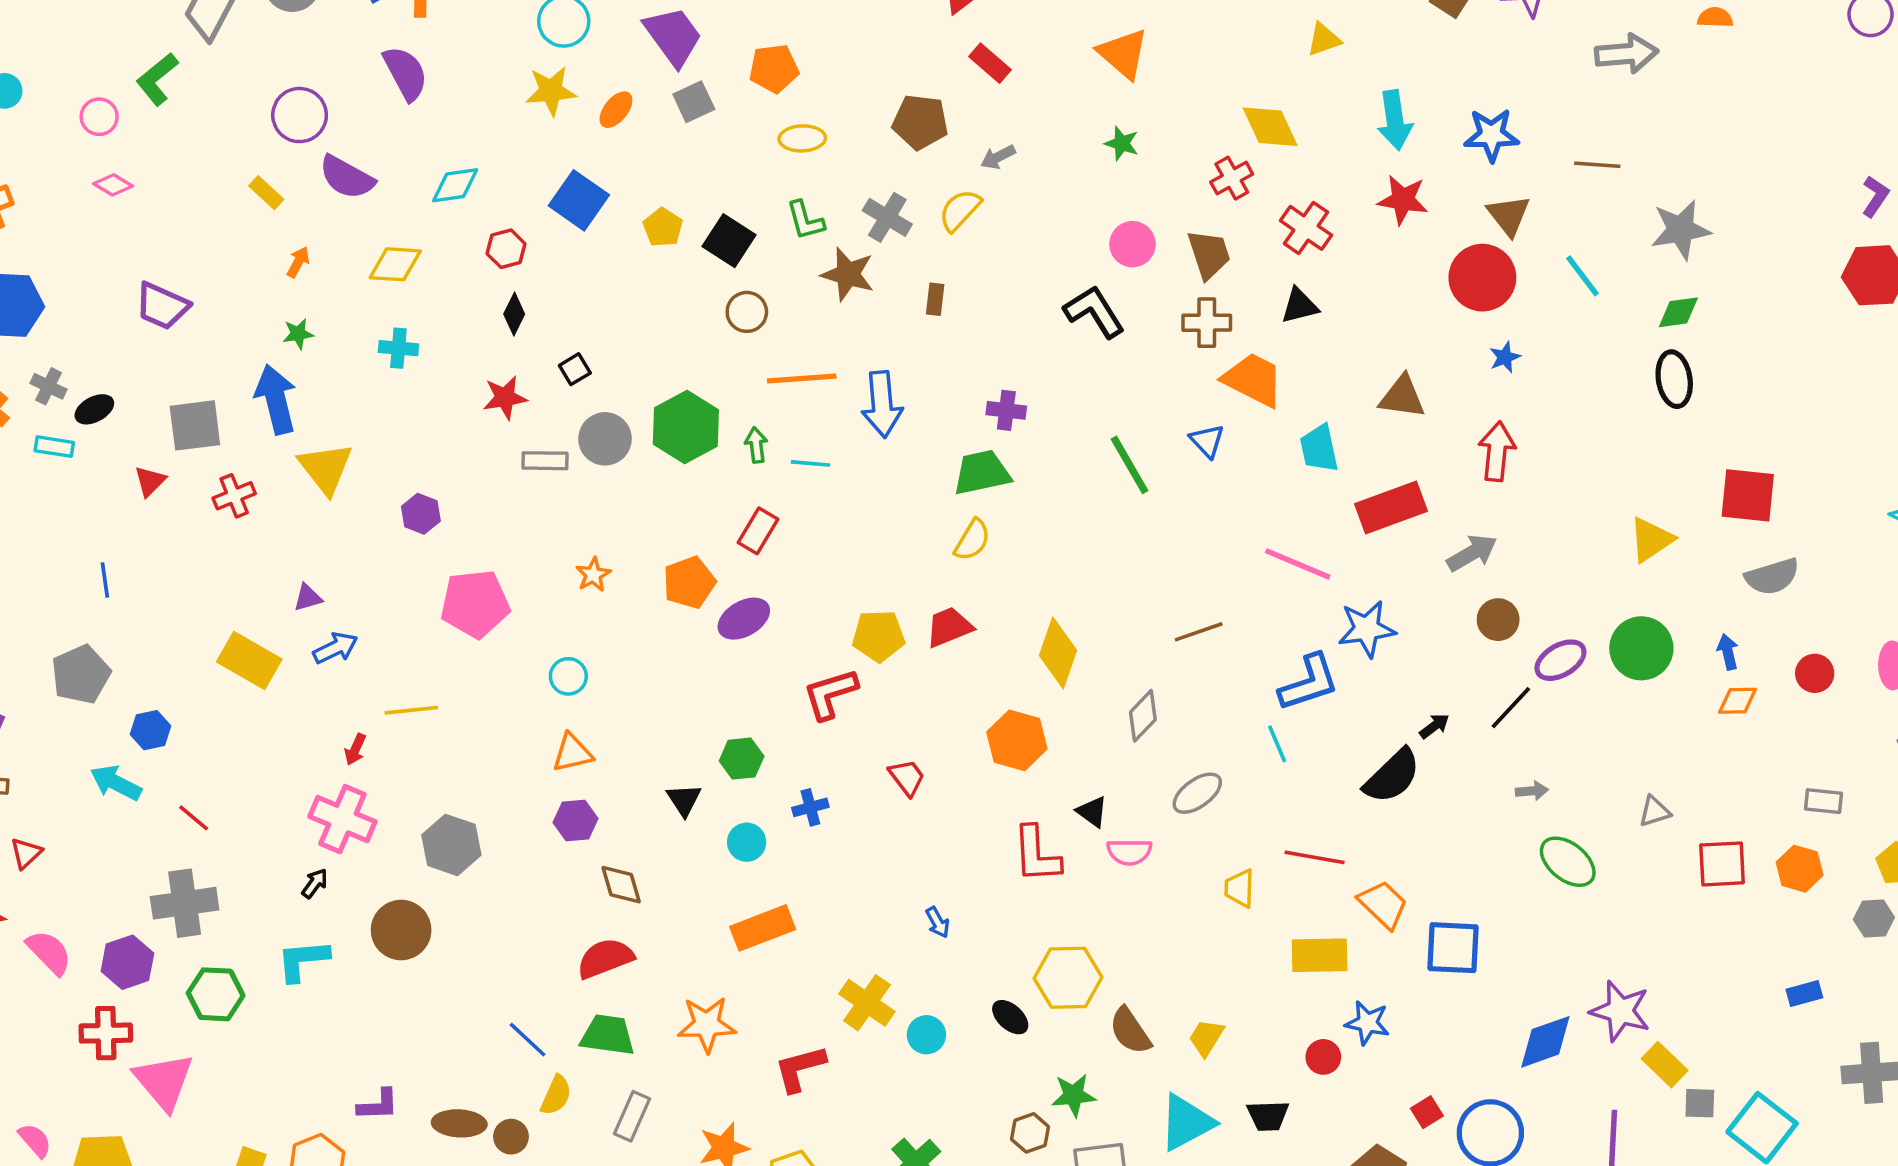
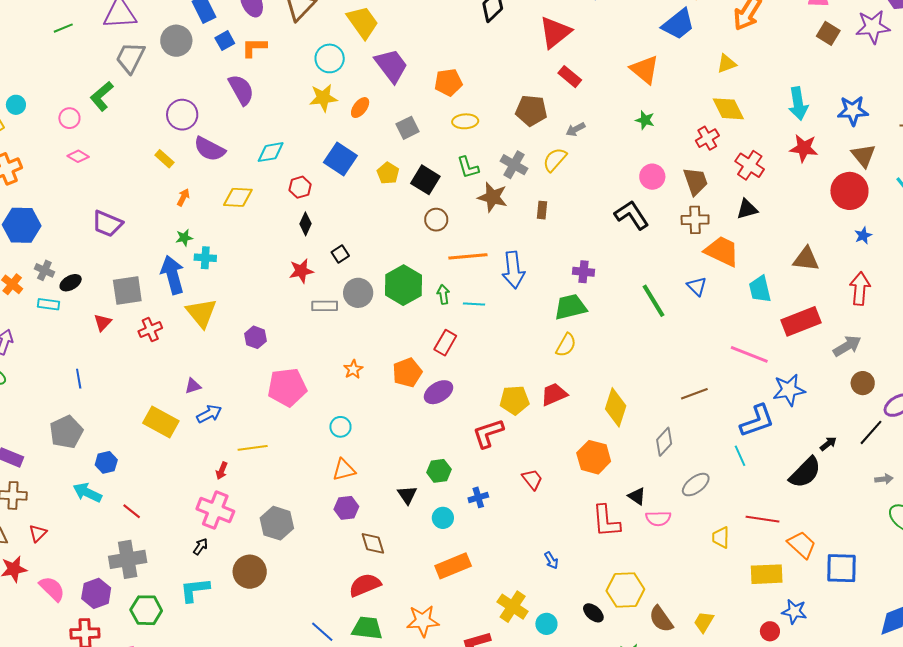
yellow triangle: (1324, 39) -> (727, 64), moved
gray square: (694, 102) -> (408, 128), moved
cyan cross: (398, 348) -> (205, 258), moved

